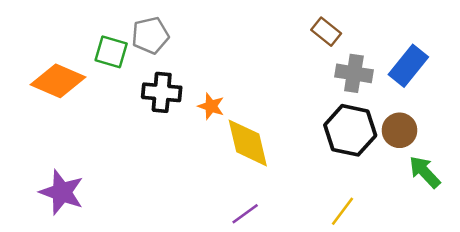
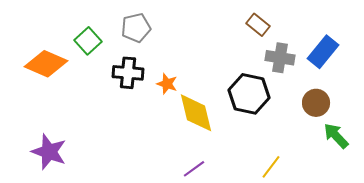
gray pentagon: (150, 35) -> (136, 28), moved
green square: (111, 52) -> (88, 41), turned 32
black hexagon: (350, 130) -> (249, 94), moved

